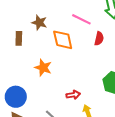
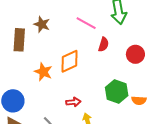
brown rectangle: (19, 38) -> (19, 40), size x1.5
orange diamond: (63, 40) -> (70, 61), moved, turned 75

